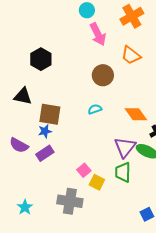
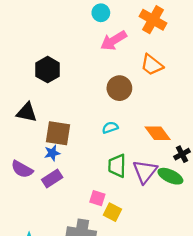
orange cross: (132, 16) -> (153, 20), turned -30
pink arrow: (98, 34) -> (114, 41), turned 85
pink square: (84, 170) -> (97, 198), turned -32
green trapezoid: (123, 172) -> (117, 166), moved

